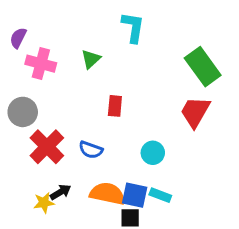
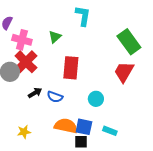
red rectangle: (115, 106) -> (71, 68), size x1.6
red cross: (47, 147) -> (26, 62), moved
black arrow: (61, 192) -> (35, 93), moved
cyan rectangle: (160, 195) -> (110, 131), moved

